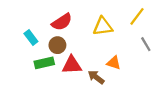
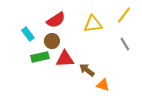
gray line: (146, 44) -> (125, 44), moved
orange triangle: (114, 63) -> (103, 85), moved

